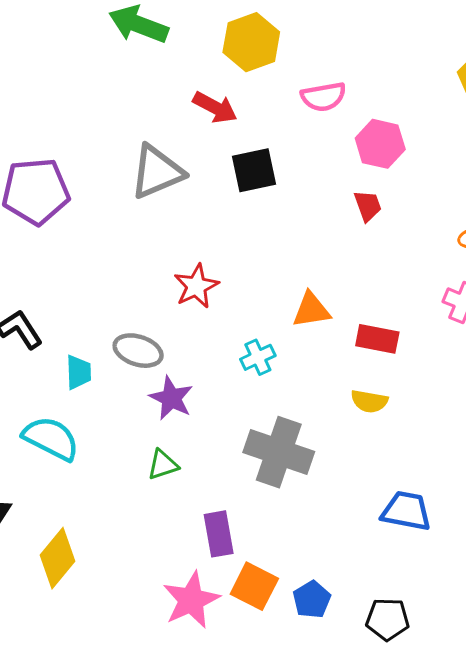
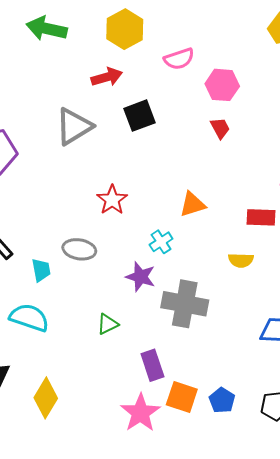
red arrow: (215, 107) -> (107, 77), turned -36
red rectangle: (377, 339) -> (261, 217), moved
purple star: (171, 398) -> (141, 277), moved

